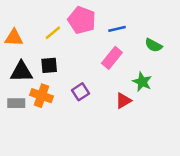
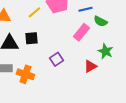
green semicircle: (153, 45) -> (100, 21), moved
orange cross: (42, 96) -> (25, 74), moved

